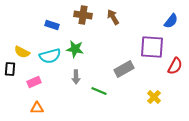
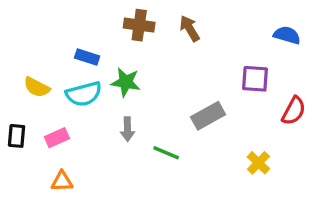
blue semicircle: (171, 21) -> (287, 35), turned -112
blue rectangle: (52, 25) -> (87, 57), moved
purple square: (152, 47) -> (255, 79), size x0.7
black rectangle: (10, 69) -> (17, 136), moved

